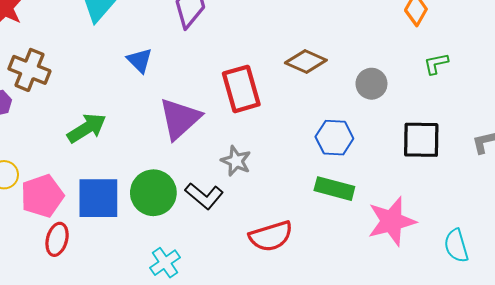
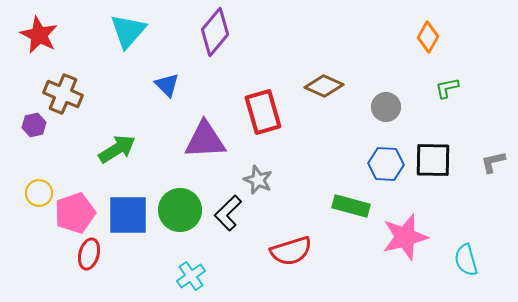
purple triangle: (180, 119) -> (205, 140), turned 39
blue hexagon: (334, 138) -> (386, 164), moved
black L-shape: (204, 196) -> (228, 213), turned 96

